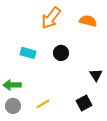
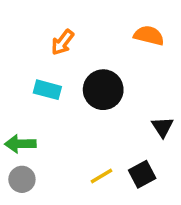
orange arrow: (51, 18) -> (63, 42), moved, size x0.7
black circle: (61, 53) -> (103, 90), size x1.5
yellow line: (43, 104) -> (101, 176), moved

